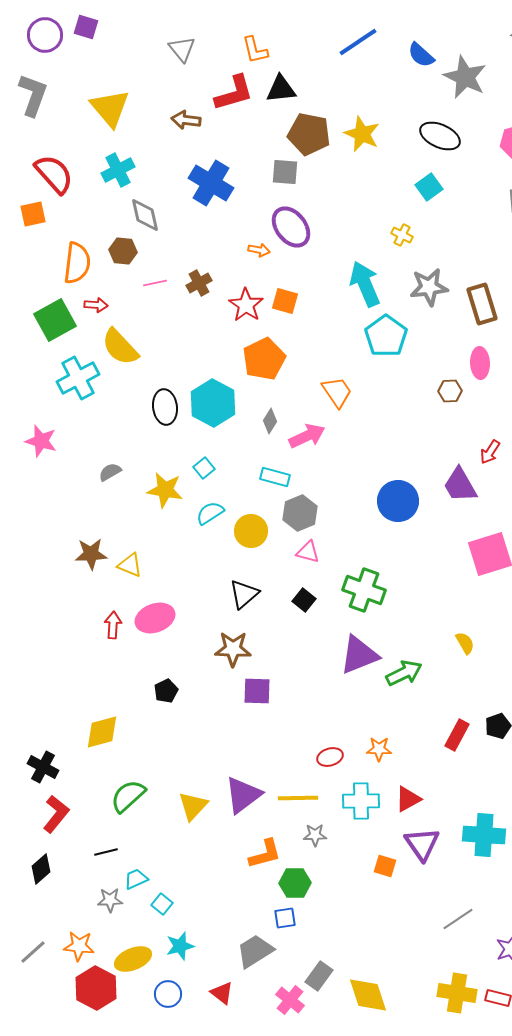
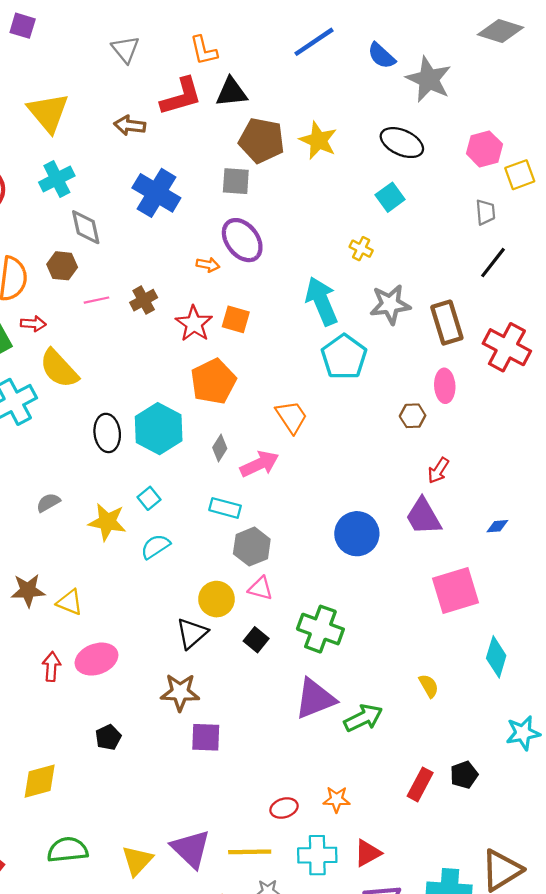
red arrow: (490, 452) -> (438, 470), moved
yellow circle: (251, 531) -> (216, 599), moved
purple triangle: (243, 795) -> (191, 849), turned -39
green semicircle: (128, 796) -> (68, 850), turned 36

